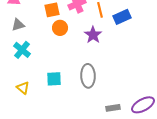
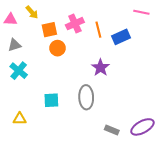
purple star: (93, 35) -> (100, 68), moved
yellow triangle: (23, 88) -> (20, 119), moved, turned -40
gray rectangle: (113, 108) -> (112, 130), turned 32

